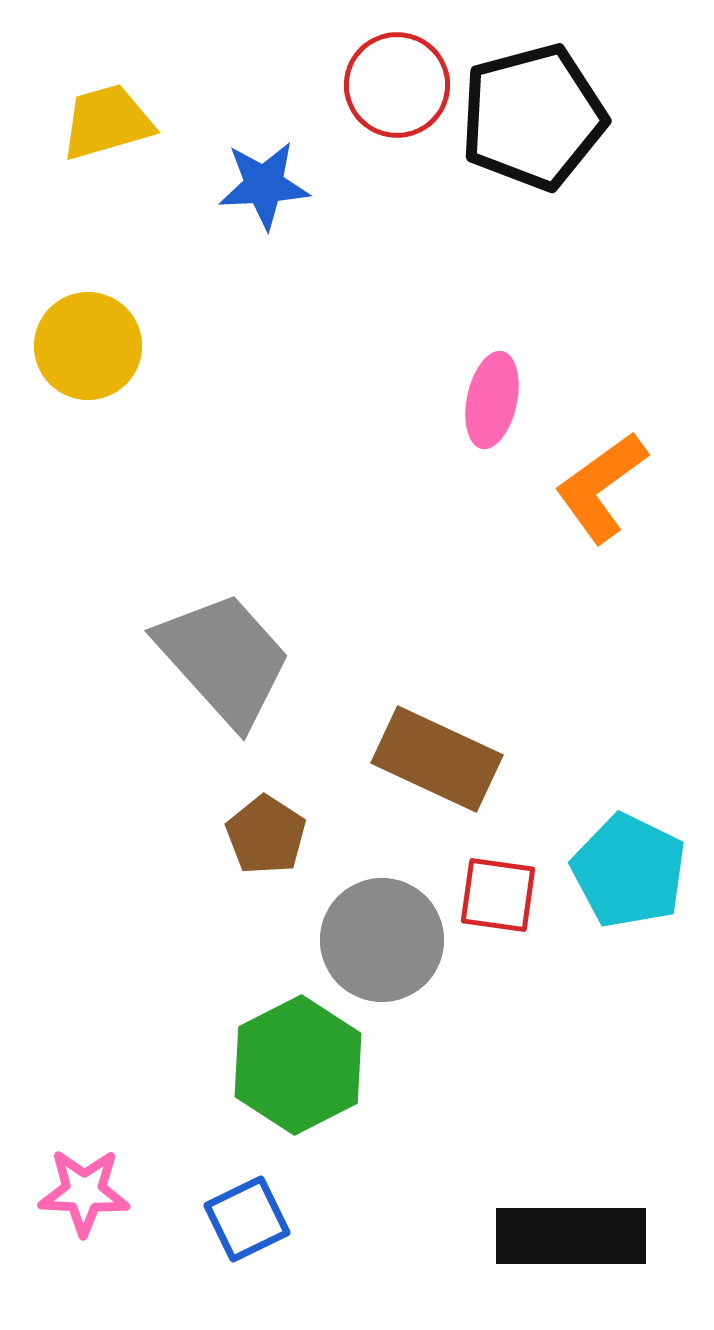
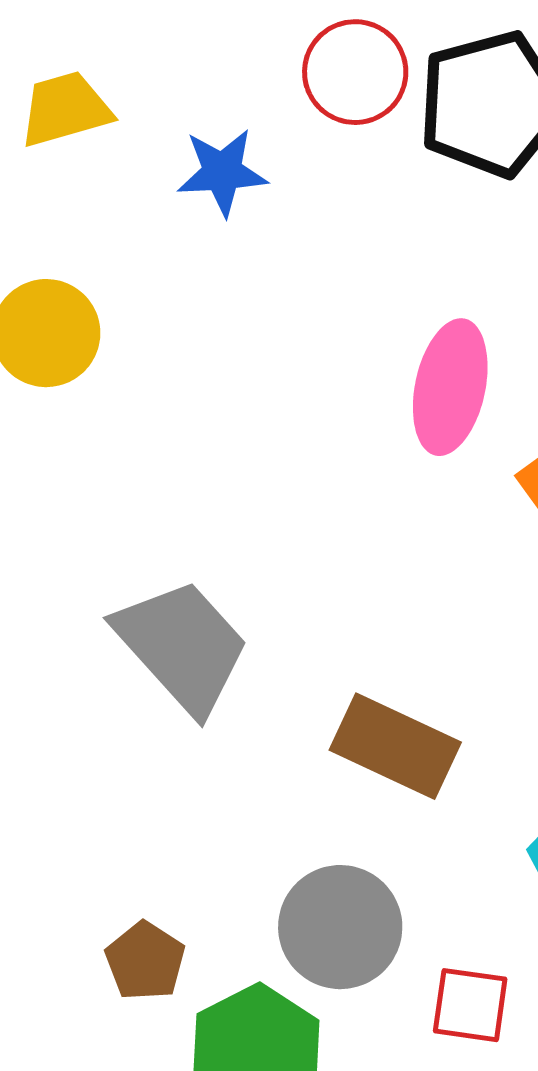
pink ellipse: (492, 400) -> (450, 387), size x1.4
brown pentagon: (266, 835) -> (145, 961), moved
red square: (498, 895) -> (470, 1005), moved

